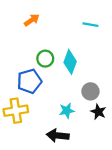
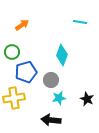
orange arrow: (32, 20) -> (22, 25), moved
green circle: (45, 59) -> (12, 52), moved
gray circle: (90, 91) -> (51, 80), moved

